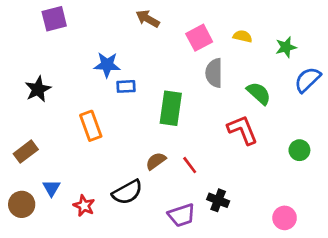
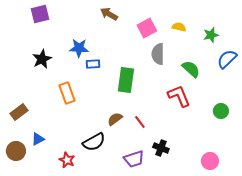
black star: (38, 89) -> (42, 59), moved
blue triangle: (51, 188) -> (38, 139), turned 32
red star: (84, 206) -> (67, 160), moved

